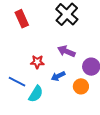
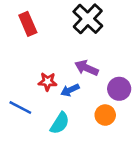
blue arrow: (58, 76) -> (70, 90), moved
cyan semicircle: (36, 94) -> (60, 123), moved

